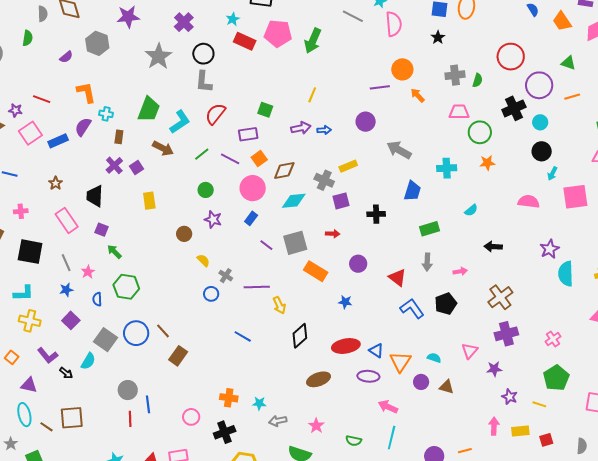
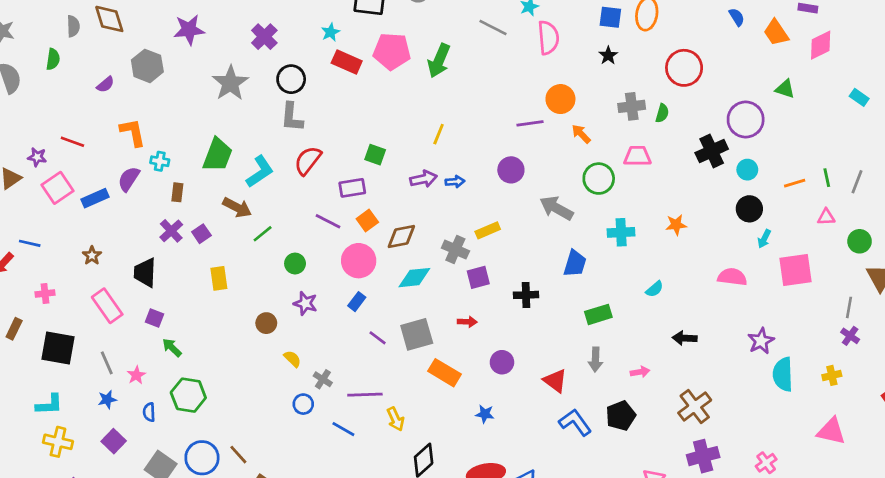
red circle: (511, 57) -> (684, 68), moved
orange line: (572, 97) -> (795, 183), moved
green circle: (480, 132) -> (599, 179), moved
green line: (202, 154) -> (263, 234), moved
blue line: (243, 336) -> (343, 429), moved

